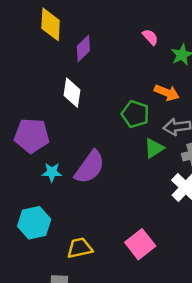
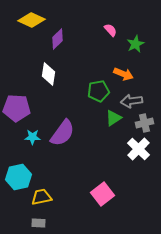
yellow diamond: (51, 24) -> (32, 20), turned -68
green pentagon: (135, 114) -> (98, 91), turned -30
yellow trapezoid: (80, 248) -> (42, 197), moved

